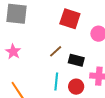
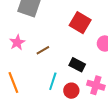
brown line: (56, 51) -> (43, 50), moved

